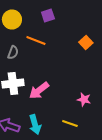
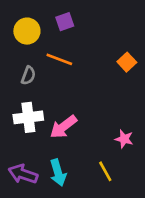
purple square: (48, 16) -> (65, 22), moved
yellow line: (70, 124) -> (105, 171), turned 42

